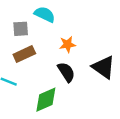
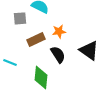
brown rectangle: (24, 54) -> (36, 39), moved
green diamond: (46, 100) -> (41, 77), turned -60

